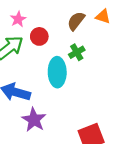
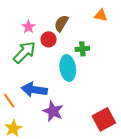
brown semicircle: (76, 21) -> (61, 23), moved
green cross: (77, 52) -> (82, 49), turned 32

